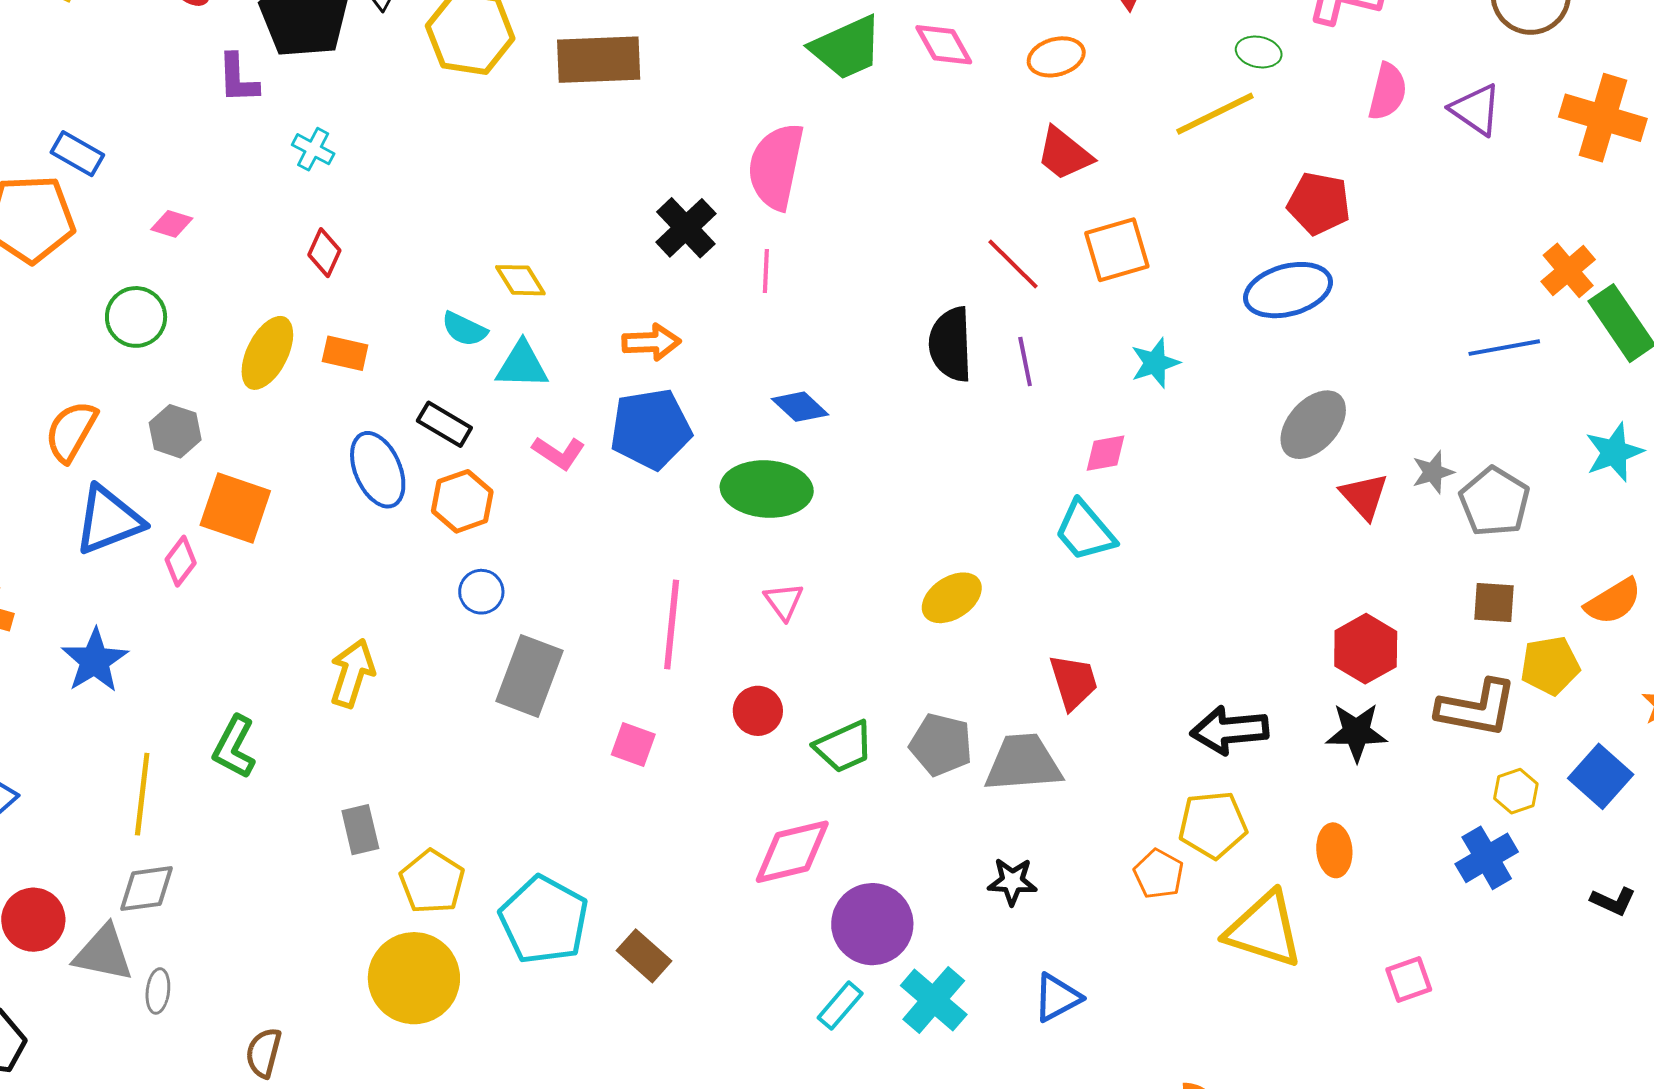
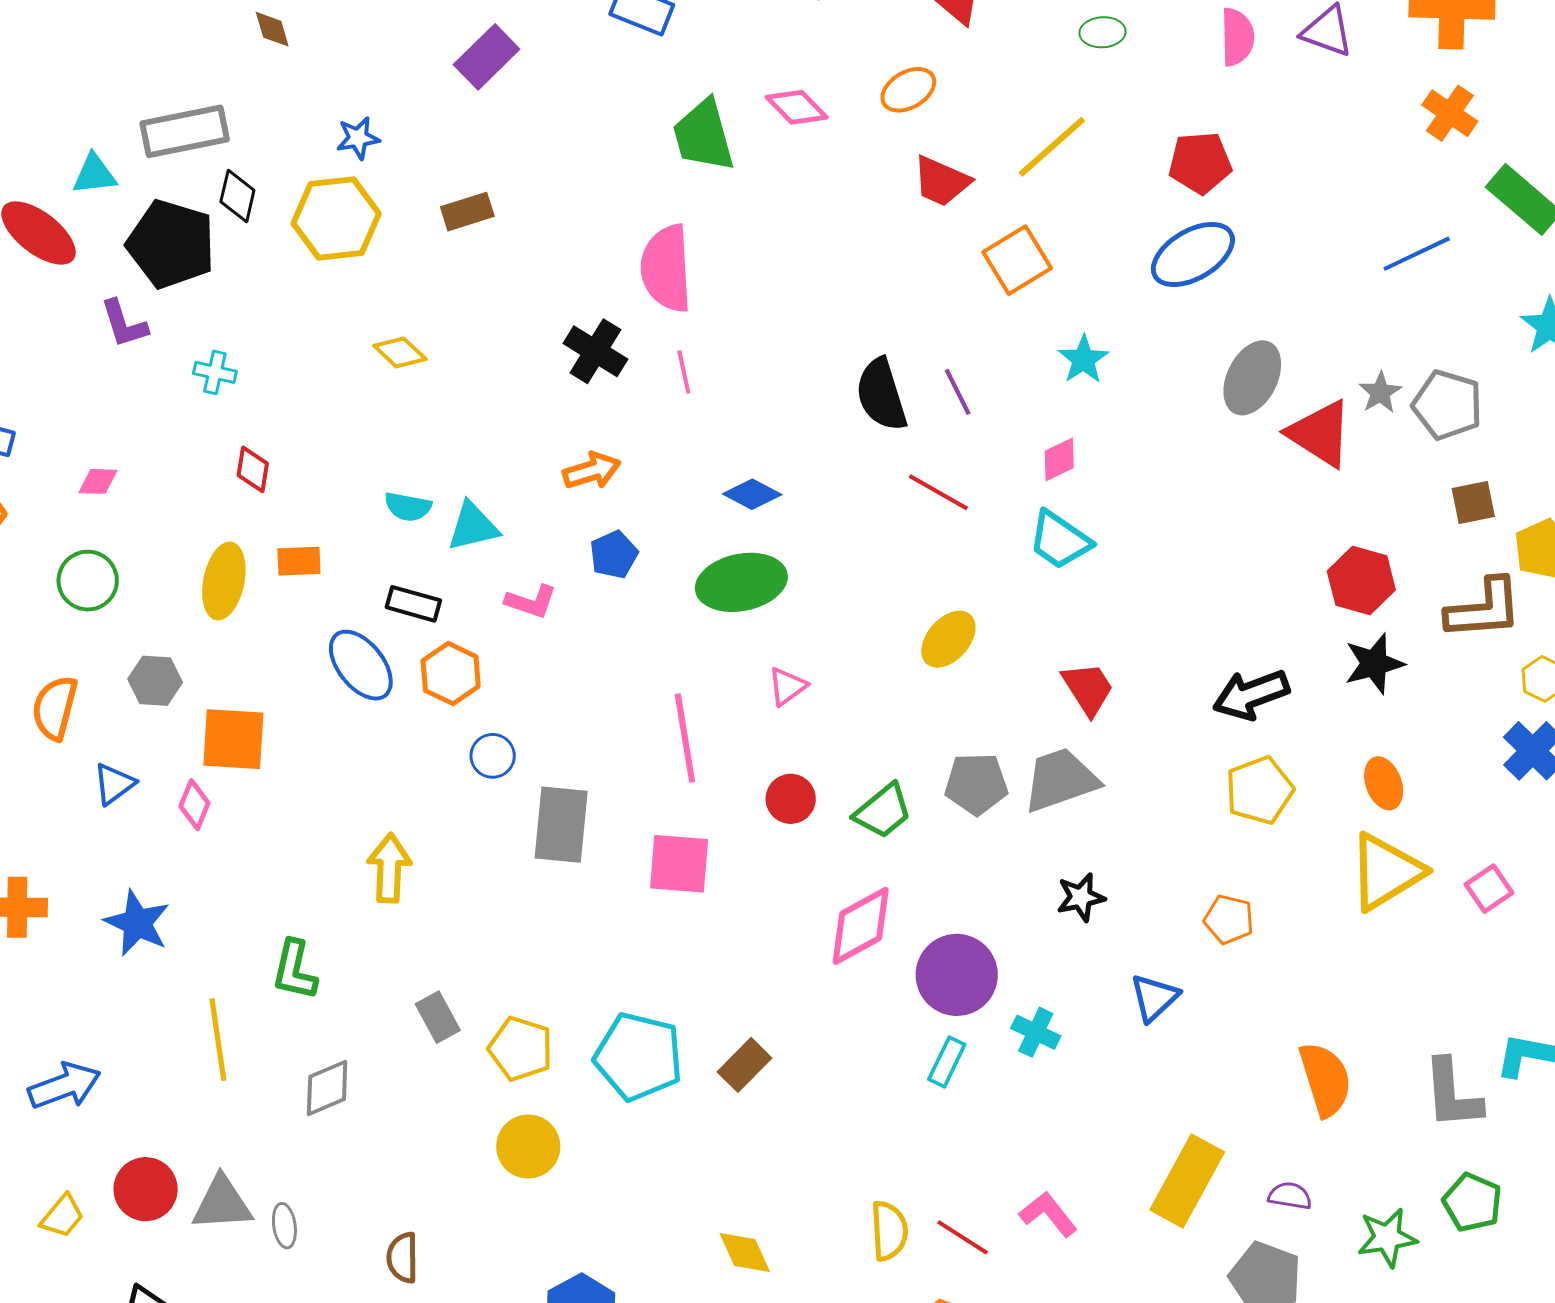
green trapezoid: (846, 48) -> (703, 136), turned 114
brown rectangle: (599, 60) -> (467, 212), size x0.6
yellow line: (1215, 114) -> (1052, 147), moved
red line: (1013, 264) -> (938, 492), moved
orange cross: (1568, 270) -> (1450, 113), moved
yellow diamond: (520, 280) -> (400, 352), moved
blue pentagon: (651, 429) -> (614, 555), size x0.6
red triangle: (1364, 496) -> (1320, 434), size x1.4
blue triangle: (109, 520) -> (114, 784), size x0.6
pink triangle: (784, 601) -> (787, 686), turned 45
pink square: (633, 744) -> (679, 864), size x1.5
orange pentagon: (1159, 874) -> (1229, 919), moved
gray diamond: (147, 889) -> (327, 1088), moved
yellow triangle: (1264, 930) -> (1386, 872), moved, turned -34
brown rectangle: (644, 956) -> (745, 1065), turned -72
yellow circle: (414, 978) -> (528, 1147), size x0.7
cyan cross: (934, 1000) -> (1036, 1032), size x0.7

